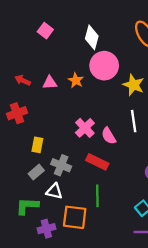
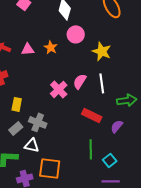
pink circle: (104, 66) -> (76, 34), size x0.7
pink semicircle: (109, 136) -> (80, 81), moved, turned 63
red rectangle: (97, 162) -> (92, 115), moved
green line: (97, 196) -> (91, 149), moved

